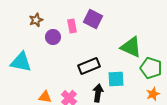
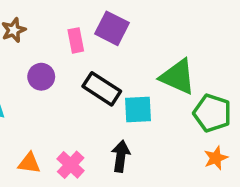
purple circle: (53, 37) -> (41, 77), moved
black rectangle: (89, 66) -> (102, 89), moved, turned 55
cyan square: (116, 79) -> (138, 110), moved

